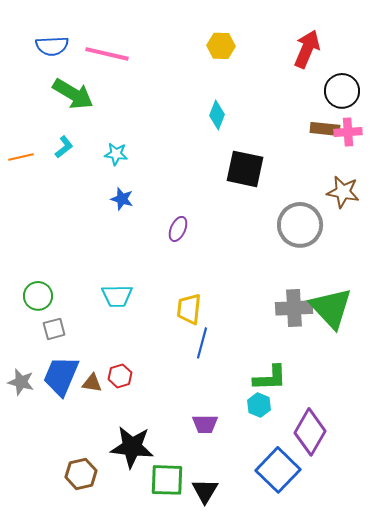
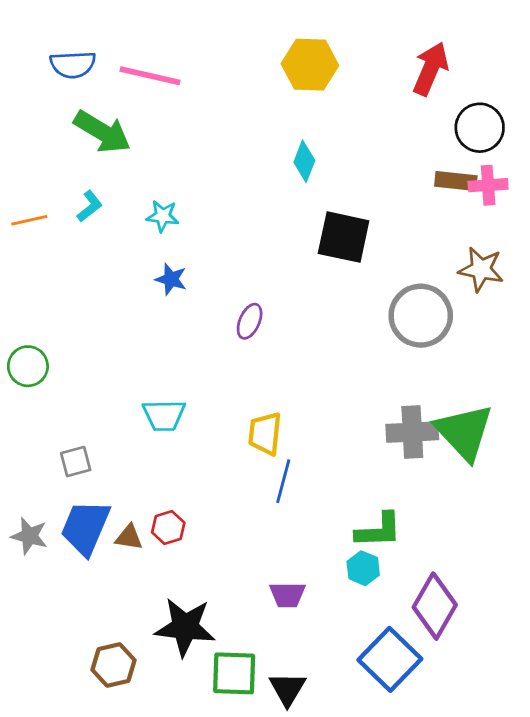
yellow hexagon: (221, 46) -> (310, 65), size x1.4
green circle: (38, 296) -> (28, 366), moved

